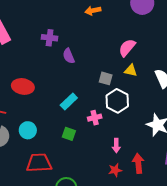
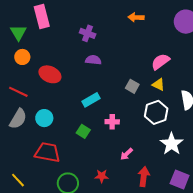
purple semicircle: (69, 56) -> (93, 60), moved, turned 105
white hexagon: (117, 101) -> (156, 112), moved
pink arrow: (116, 146) -> (127, 154), turned 32
red star: (115, 170) -> (102, 176), moved

